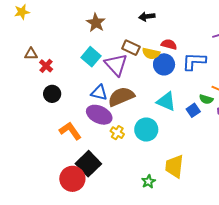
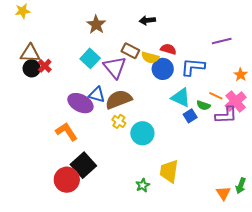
brown triangle: (31, 54) -> (30, 53), size x1.5
black circle: (52, 94) -> (32, 68), moved
cyan triangle: (166, 101) -> (181, 98), moved
purple ellipse: (99, 115) -> (80, 103), moved
yellow cross: (117, 133) -> (119, 121), moved

